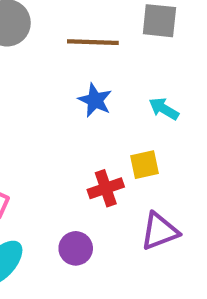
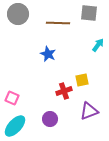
blue star: (95, 100) -> (48, 54), moved
cyan arrow: (164, 109) -> (98, 45), moved, turned 96

